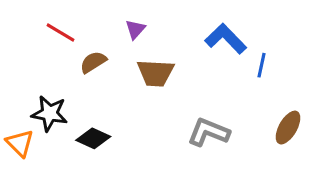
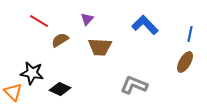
blue line: (262, 65) -> (190, 34), moved
brown ellipse: (288, 128) -> (185, 62), moved

